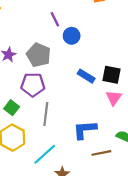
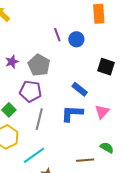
blue circle: (72, 36) -> (76, 39), moved
black square: (112, 75) -> (106, 67), moved
blue L-shape: (85, 130) -> (72, 113), moved

